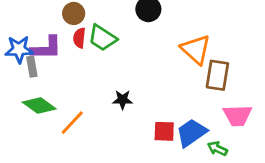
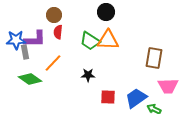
green trapezoid: (102, 38) -> (90, 41), moved
orange triangle: (196, 49) -> (108, 40), moved, turned -40
orange line: (72, 123) -> (53, 63), moved
red square: (164, 131) -> (108, 97), moved

